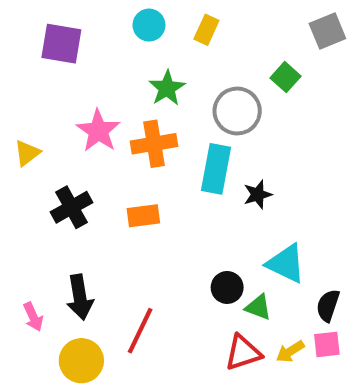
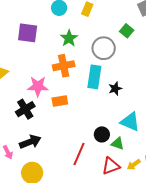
purple square: (61, 44) -> (28, 33), moved
pink star: (98, 131) -> (38, 86), moved, turned -30
black cross: (71, 207) -> (25, 109), moved
black arrow: (80, 297) -> (30, 142), turned -100
red line: (140, 331) -> (79, 154), moved

